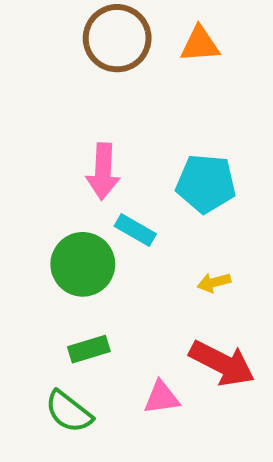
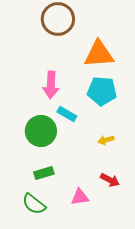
orange triangle: (200, 44) -> (99, 54), moved, size x1.5
red arrow: (222, 363) -> (110, 180), size x0.6

